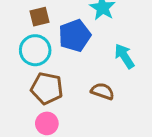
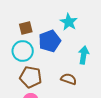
cyan arrow: (124, 56) -> (84, 55), turned 42

